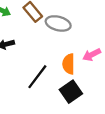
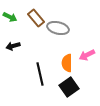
black line: (37, 77) -> (40, 74), turned -50

